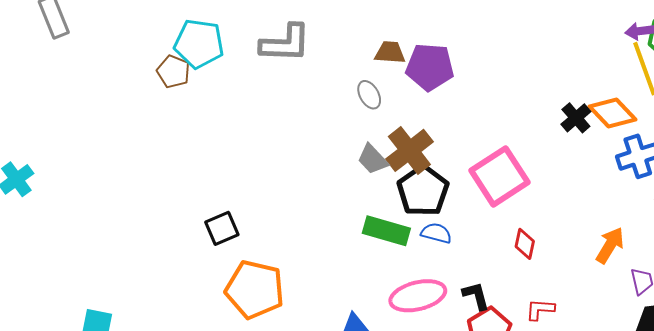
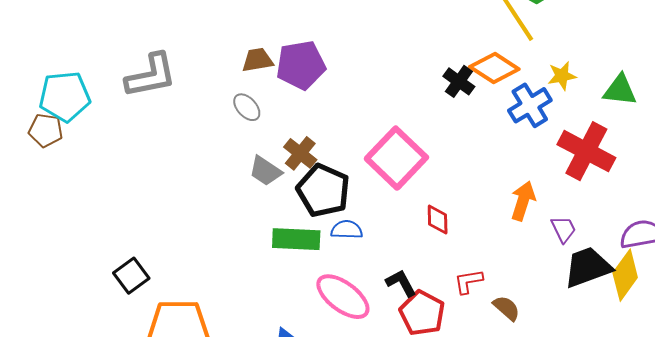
brown cross: (409, 150) -> (300, 153), size x0.7
pink ellipse: (418, 296) -> (343, 297), turned 64

